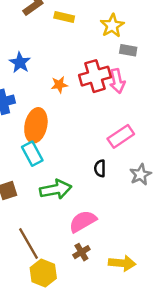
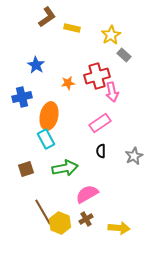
gray rectangle: (128, 50) -> (124, 55), turned 32
pink arrow: (117, 81) -> (112, 92), moved
pink rectangle: (121, 136) -> (100, 123), moved
yellow hexagon: (43, 273) -> (60, 223), moved

